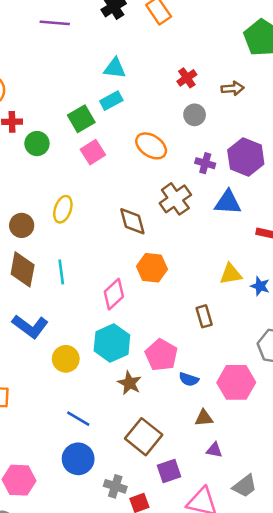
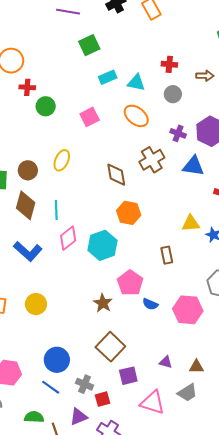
cyan triangle: (115, 68) -> (136, 83), moved
red cross: (187, 78) -> (169, 64), turned 35
green square: (81, 119) -> (89, 45), moved
pink diamond: (114, 294) -> (68, 238), moved
cyan hexagon: (112, 343) -> (102, 245), moved
yellow circle: (66, 359) -> (36, 304), moved
brown triangle: (204, 418) -> (196, 367), moved
blue line: (78, 419) -> (51, 387), moved

